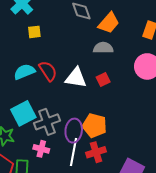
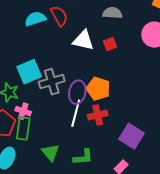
red semicircle: (48, 71) -> (59, 16), moved
cyan semicircle: (24, 72) -> (35, 19), moved
pink cross: (41, 149) -> (23, 111), moved

